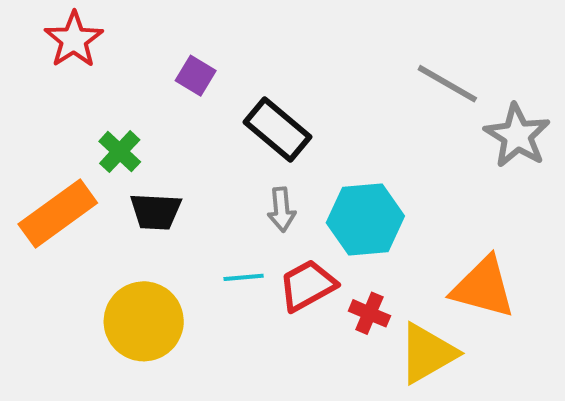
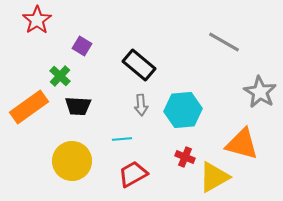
purple square: (196, 76) -> (82, 46), moved
gray star: (517, 136) -> (260, 92), moved
red trapezoid: (307, 285) -> (133, 174), moved

